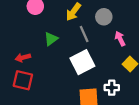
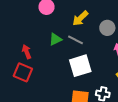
gray line: (84, 34) -> (75, 40), moved, turned -49
red arrow: (23, 58) -> (27, 52), turned 72

